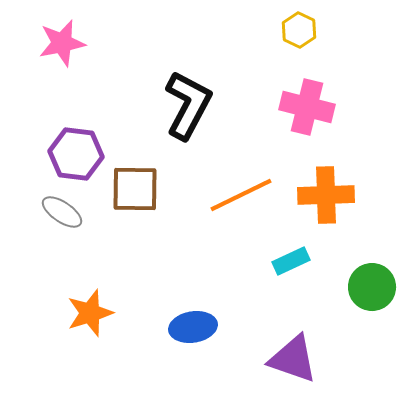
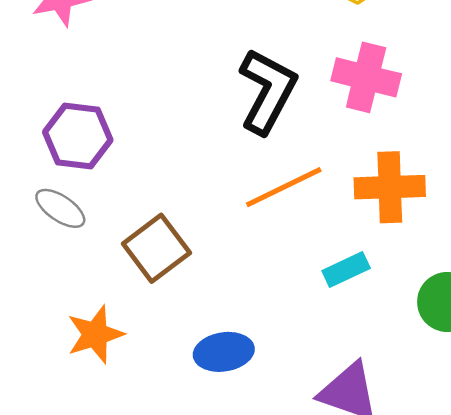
black L-shape: (188, 105) -> (267, 91), moved
brown square: (135, 189) -> (156, 248), moved, turned -38

